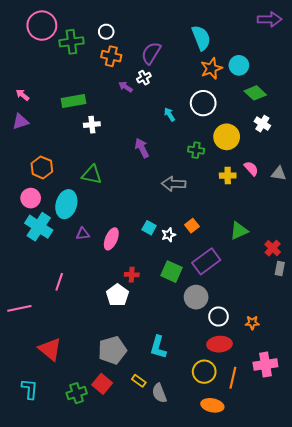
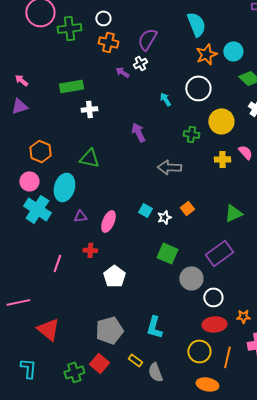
purple rectangle: (206, 261) -> (219, 253), moved
red cross: (132, 275) -> (90, 250), moved
pink line: (19, 308) -> (18, 302), moved
orange star: (252, 323) -> (243, 316), moved

